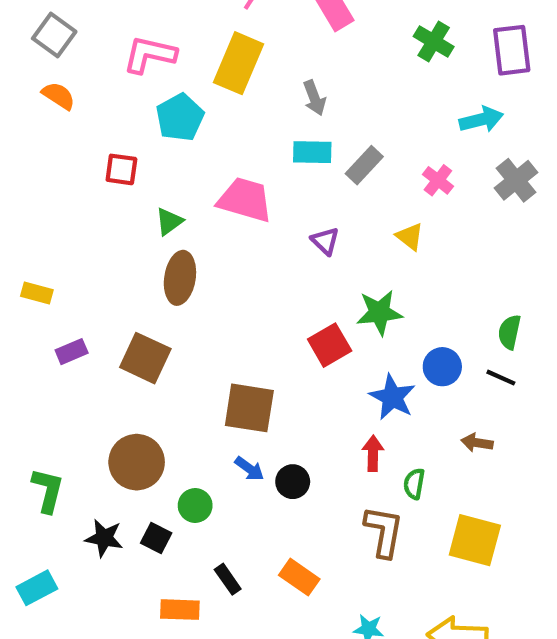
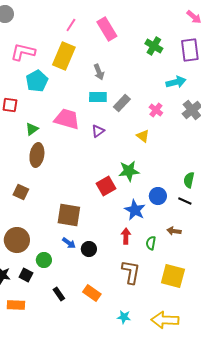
purple triangle: (325, 241) -> (98, 131), moved, turned 40
brown square: (145, 358) -> (21, 192), size x0.7
green semicircle: (414, 484) -> (151, 243), moved
orange rectangle: (180, 610) -> (16, 305), moved

